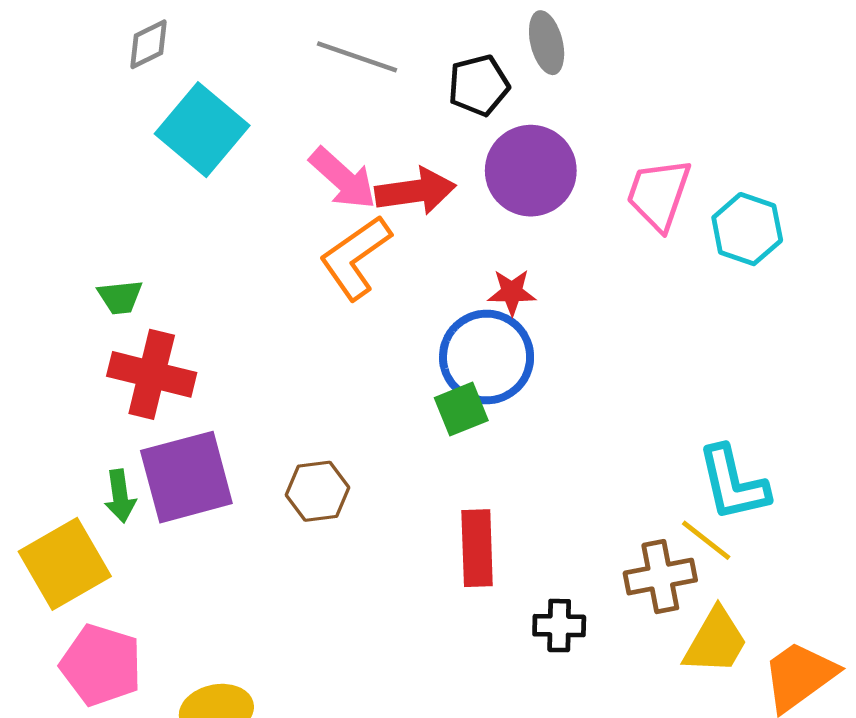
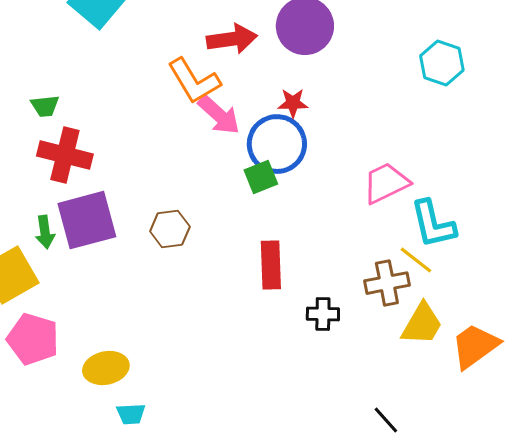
pink arrow: (343, 178) -> (219, 115), moved
pink trapezoid: (659, 194) -> (386, 183), moved, turned 45
orange L-shape: (355, 257) -> (194, 81), turned -86

